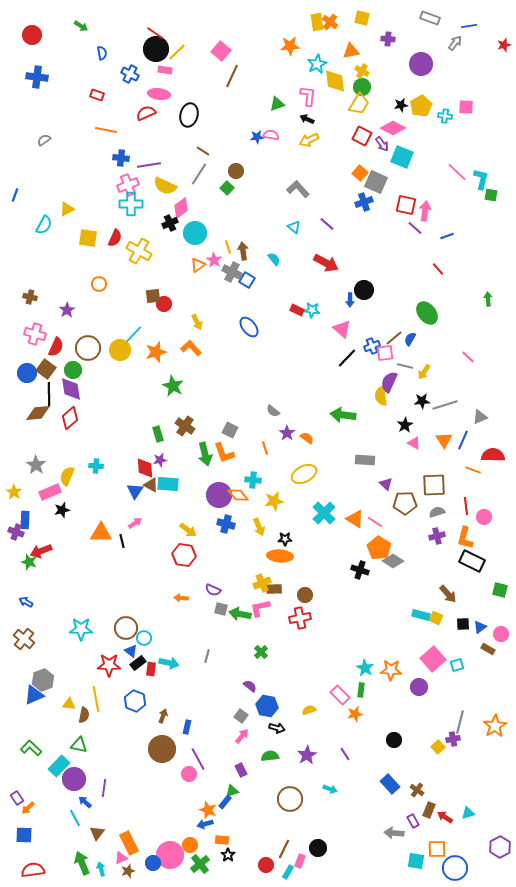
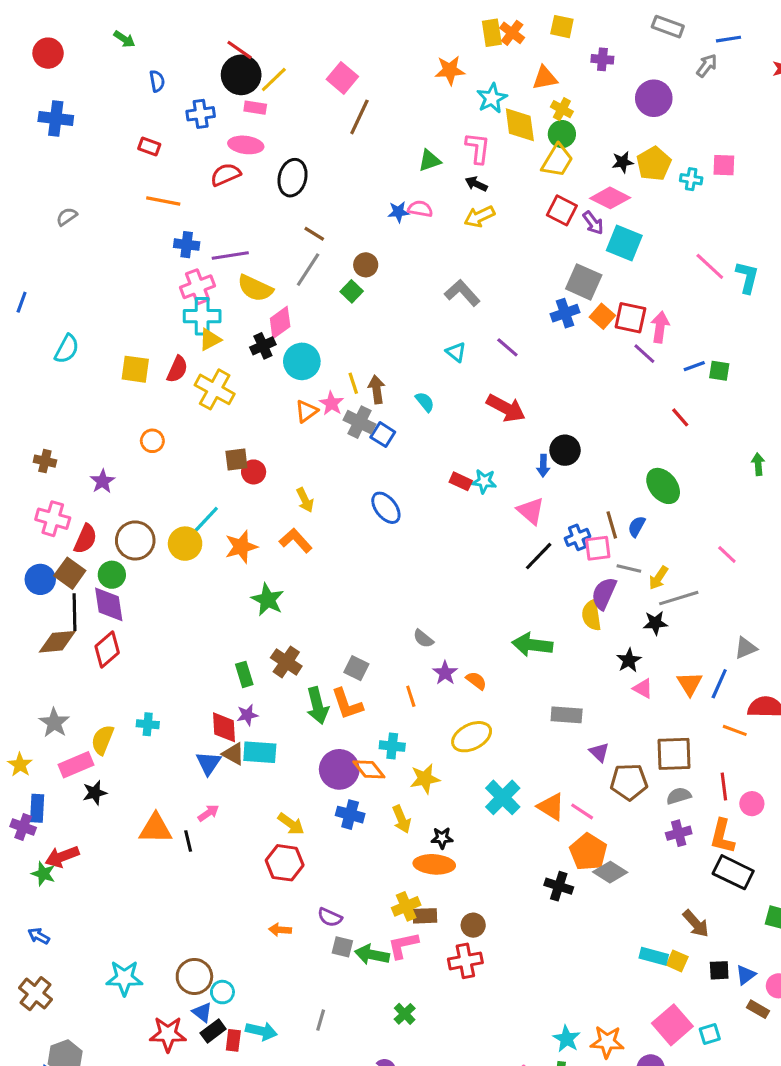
blue cross: (130, 74) -> (201, 114), turned -36
orange square: (360, 173) -> (602, 316), moved
green square: (491, 195) -> (719, 371), moved
yellow triangle: (67, 209) -> (210, 340), moved
brown line: (394, 338) -> (612, 525), turned -66
gray line: (445, 405) -> (679, 598), moved

